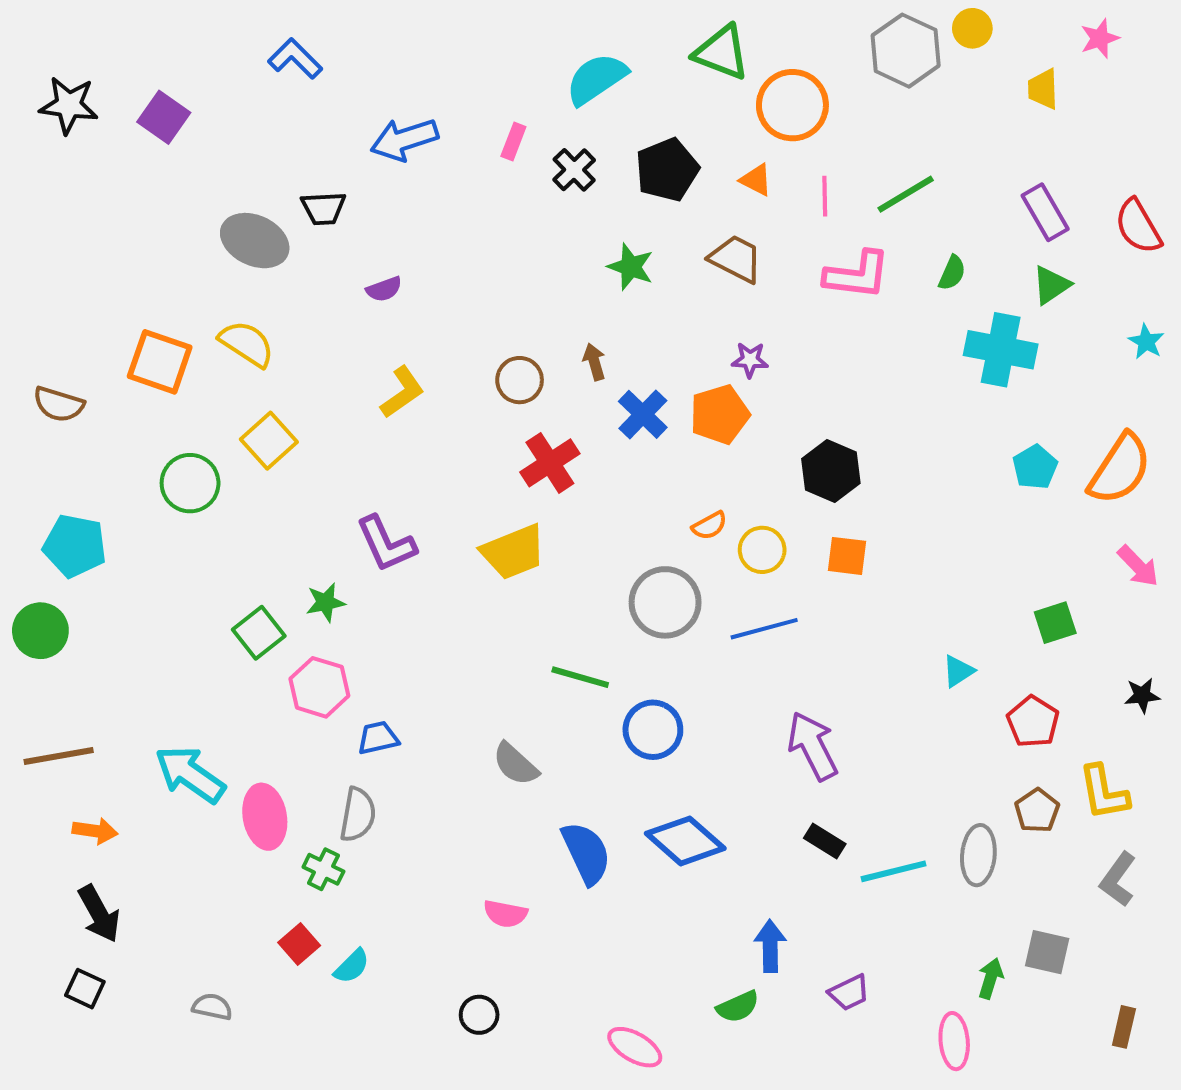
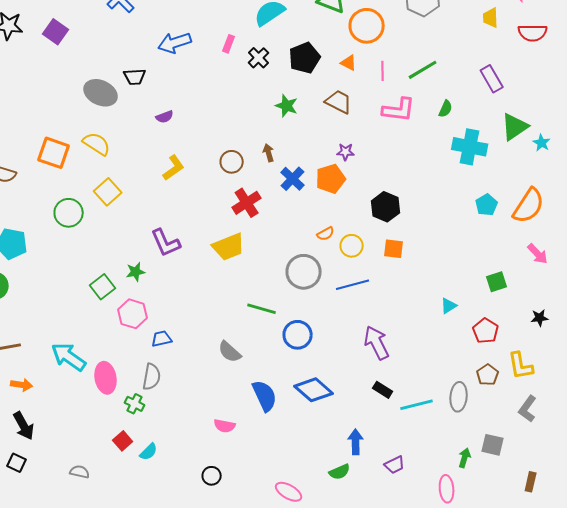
red semicircle: (1138, 226) -> (533, 33), moved, turned -60
green triangle: (1051, 285) -> (515, 127), moved, size x1.4

